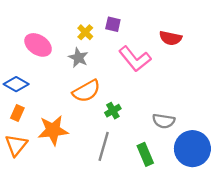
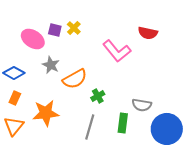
purple square: (113, 24) -> (55, 30), moved
gray star: (78, 58) -> (51, 65), moved
green rectangle: (145, 154) -> (123, 123), moved, turned 30

